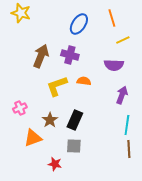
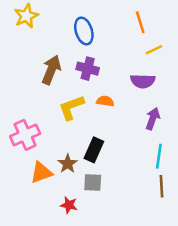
yellow star: (21, 13) -> (26, 16), turned 30
blue ellipse: (79, 24) -> (84, 31), moved, turned -50
pink cross: (20, 108) -> (25, 135), size x1.6
brown star: (50, 120) -> (68, 164), moved

